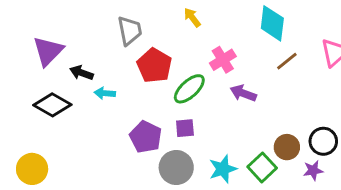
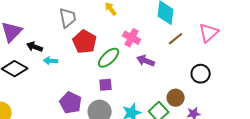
pink cross: (223, 60) -> (132, 38), turned -30
purple pentagon: (146, 137) -> (71, 103), moved
black circle: (323, 141) -> (201, 74), moved

